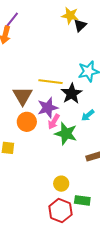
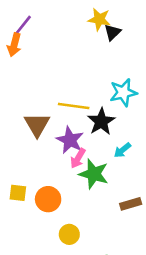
purple star: (48, 108) -> (70, 140), turned -30
orange circle: (27, 122) -> (48, 199), moved
yellow circle: (61, 184) -> (69, 234), moved

